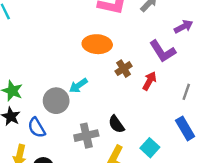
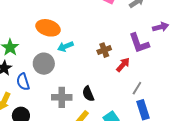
orange ellipse: (97, 44) -> (48, 28), moved
cyan arrow: (78, 86) -> (65, 46), moved
gray line: (186, 92) -> (137, 88), moved

